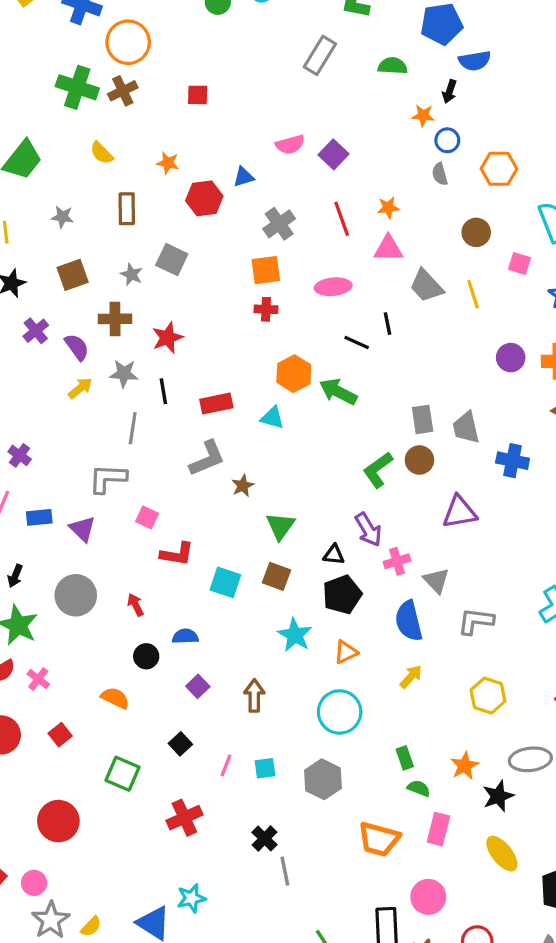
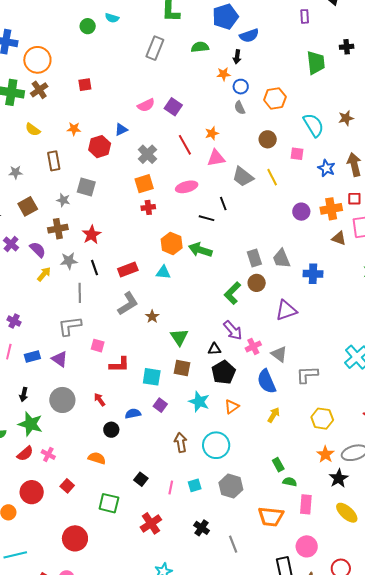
purple square: (198, 686) -> (160, 405), moved
cyan circle: (340, 712) -> (216, 445), moved
orange star: (465, 766) -> (325, 454), moved
gray line: (285, 871) -> (233, 544), moved

